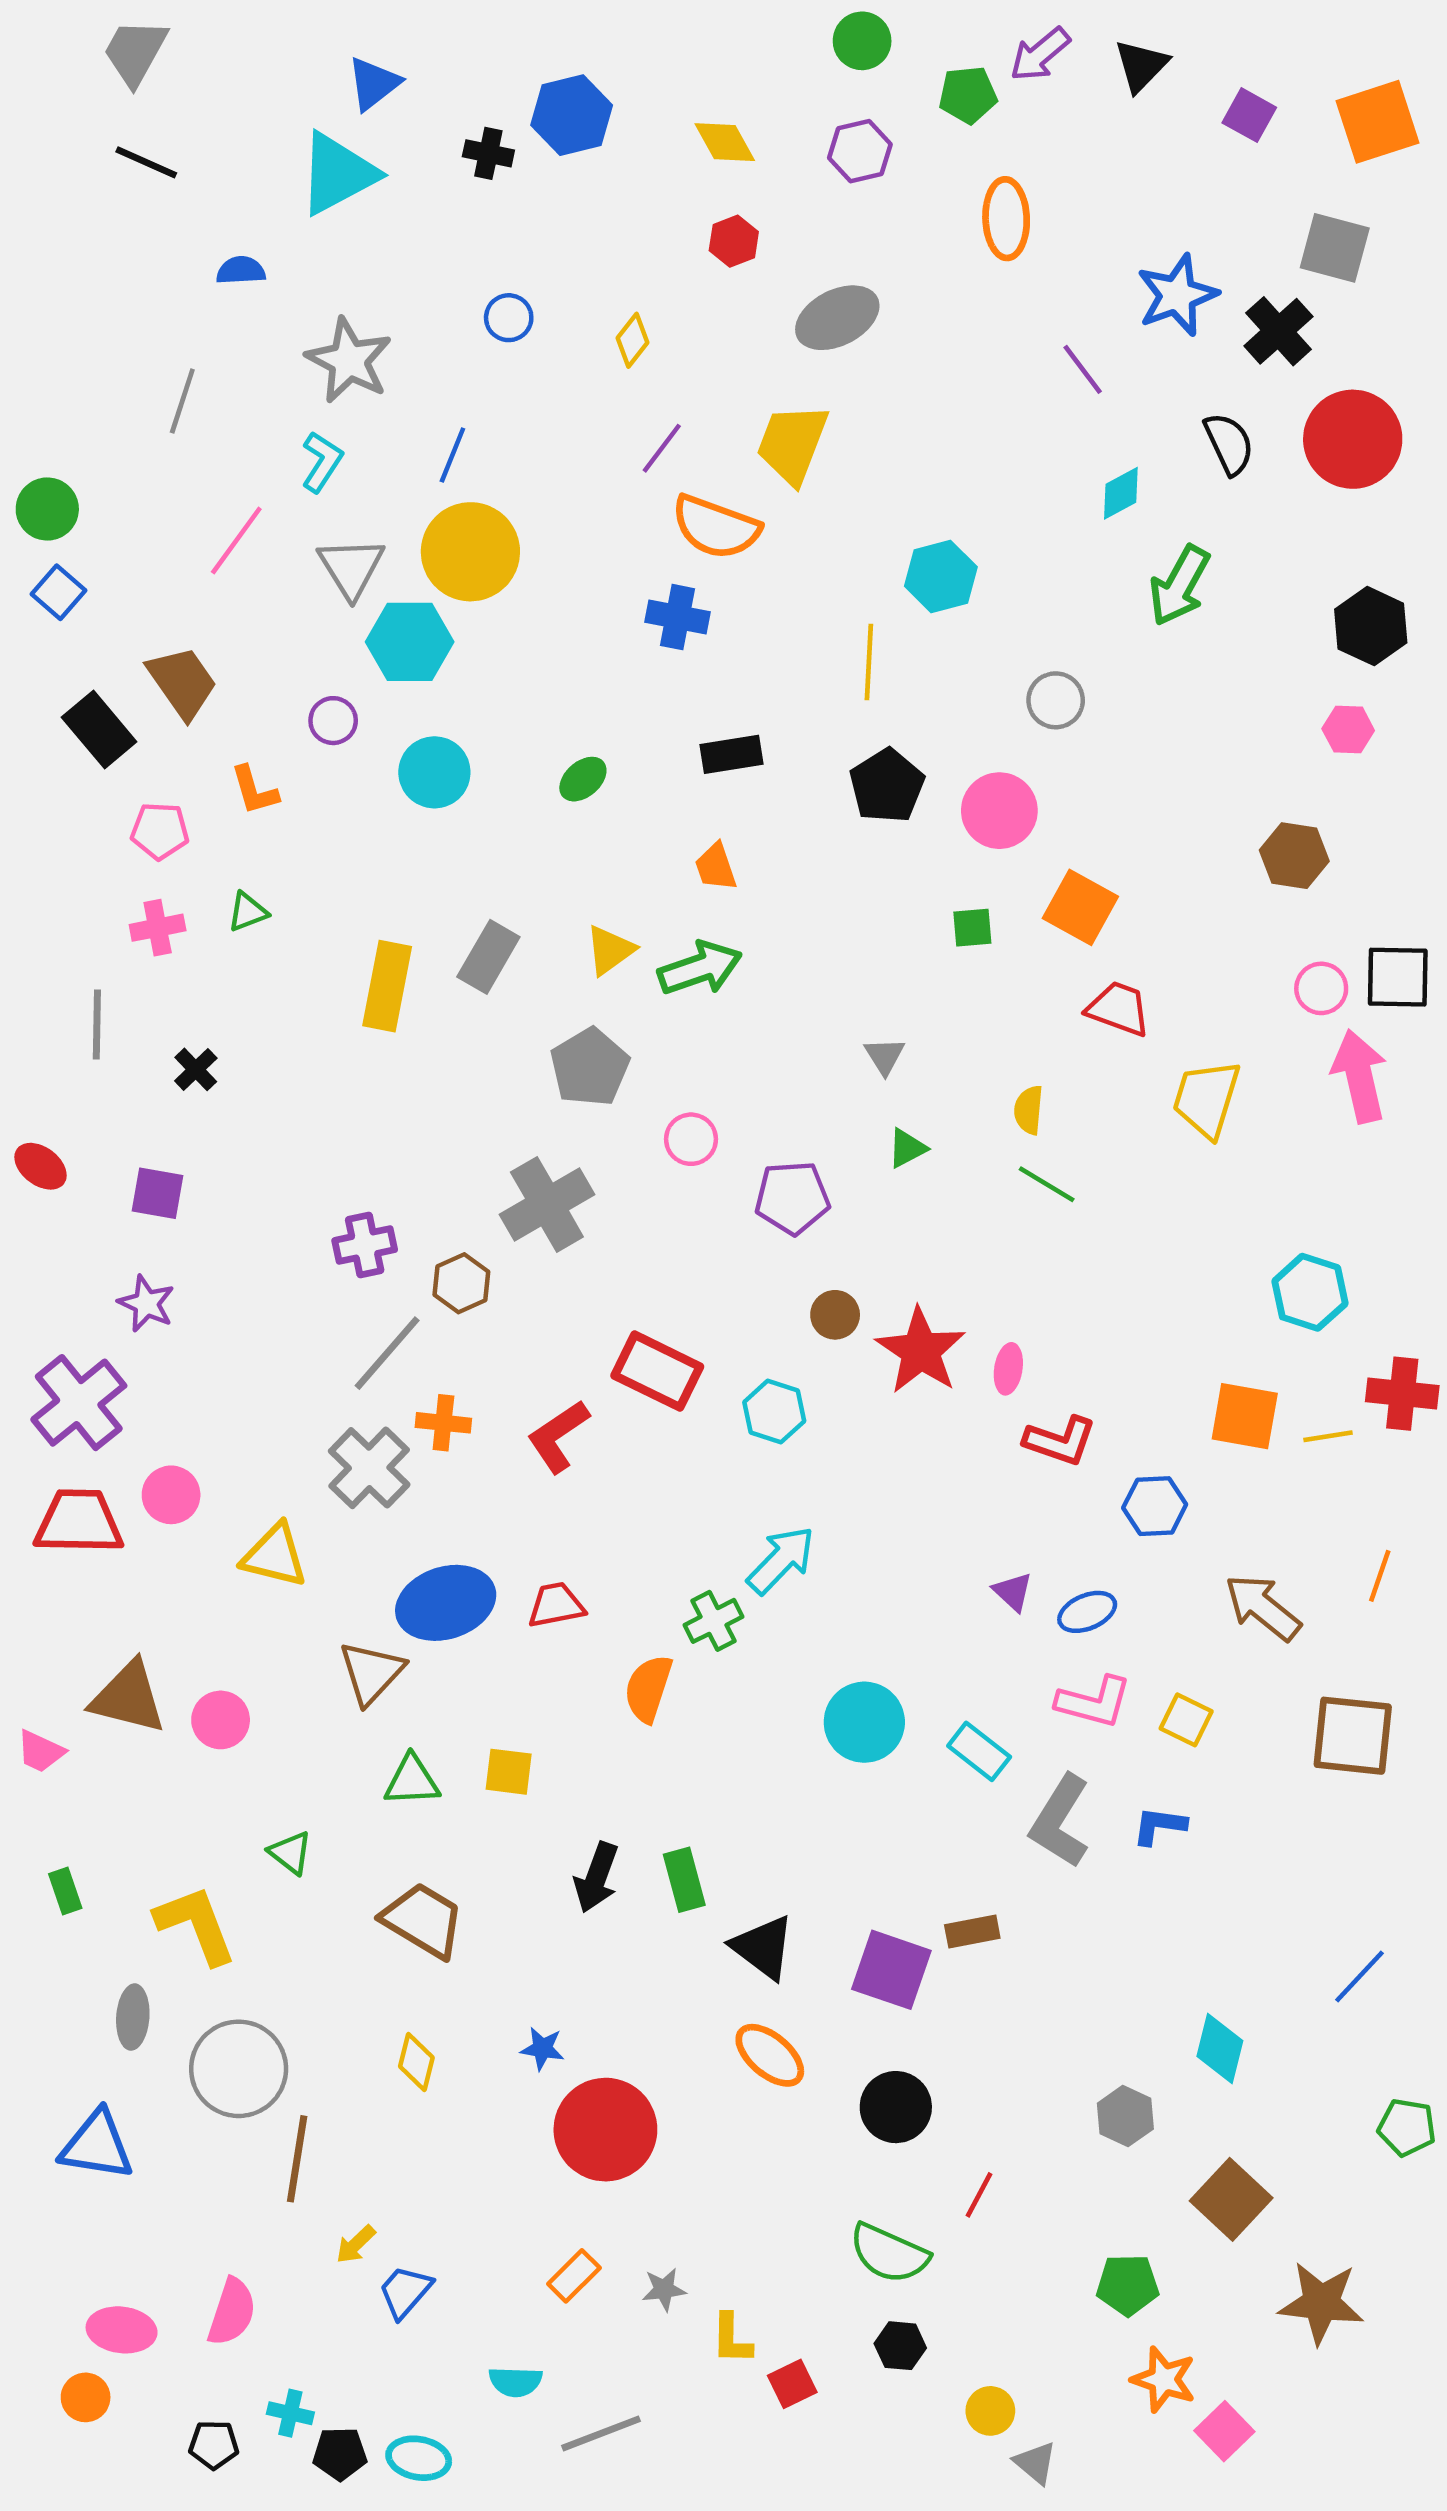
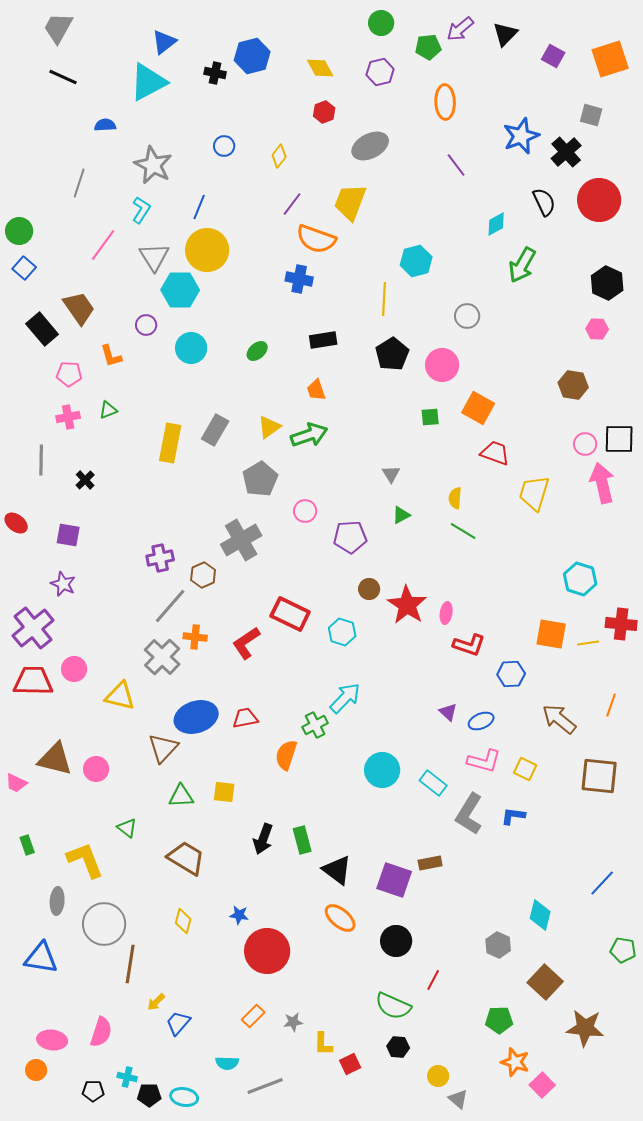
gray square: (1335, 248) -> (591, 115), size x0.7
purple line: (1083, 369) -> (456, 165), moved

